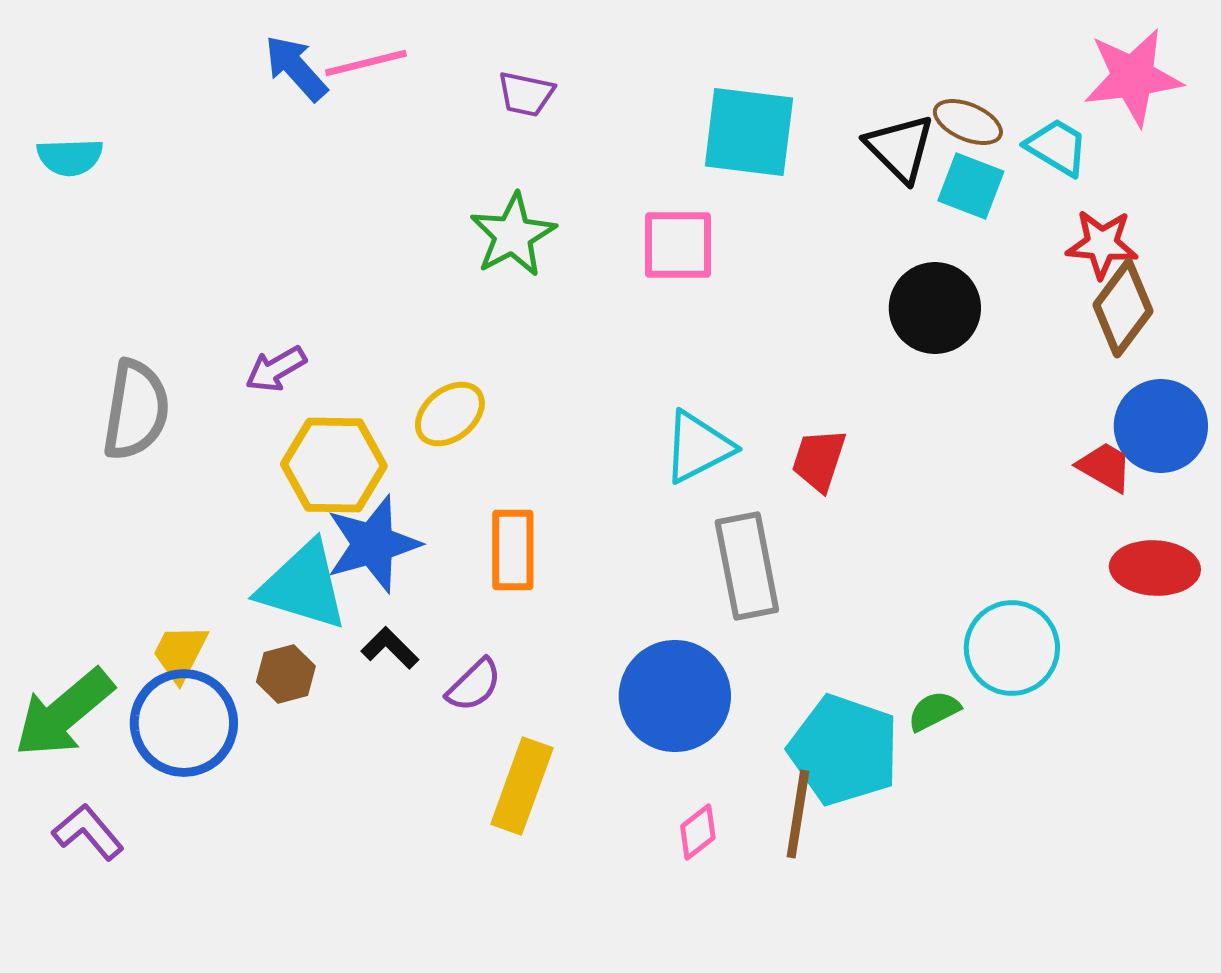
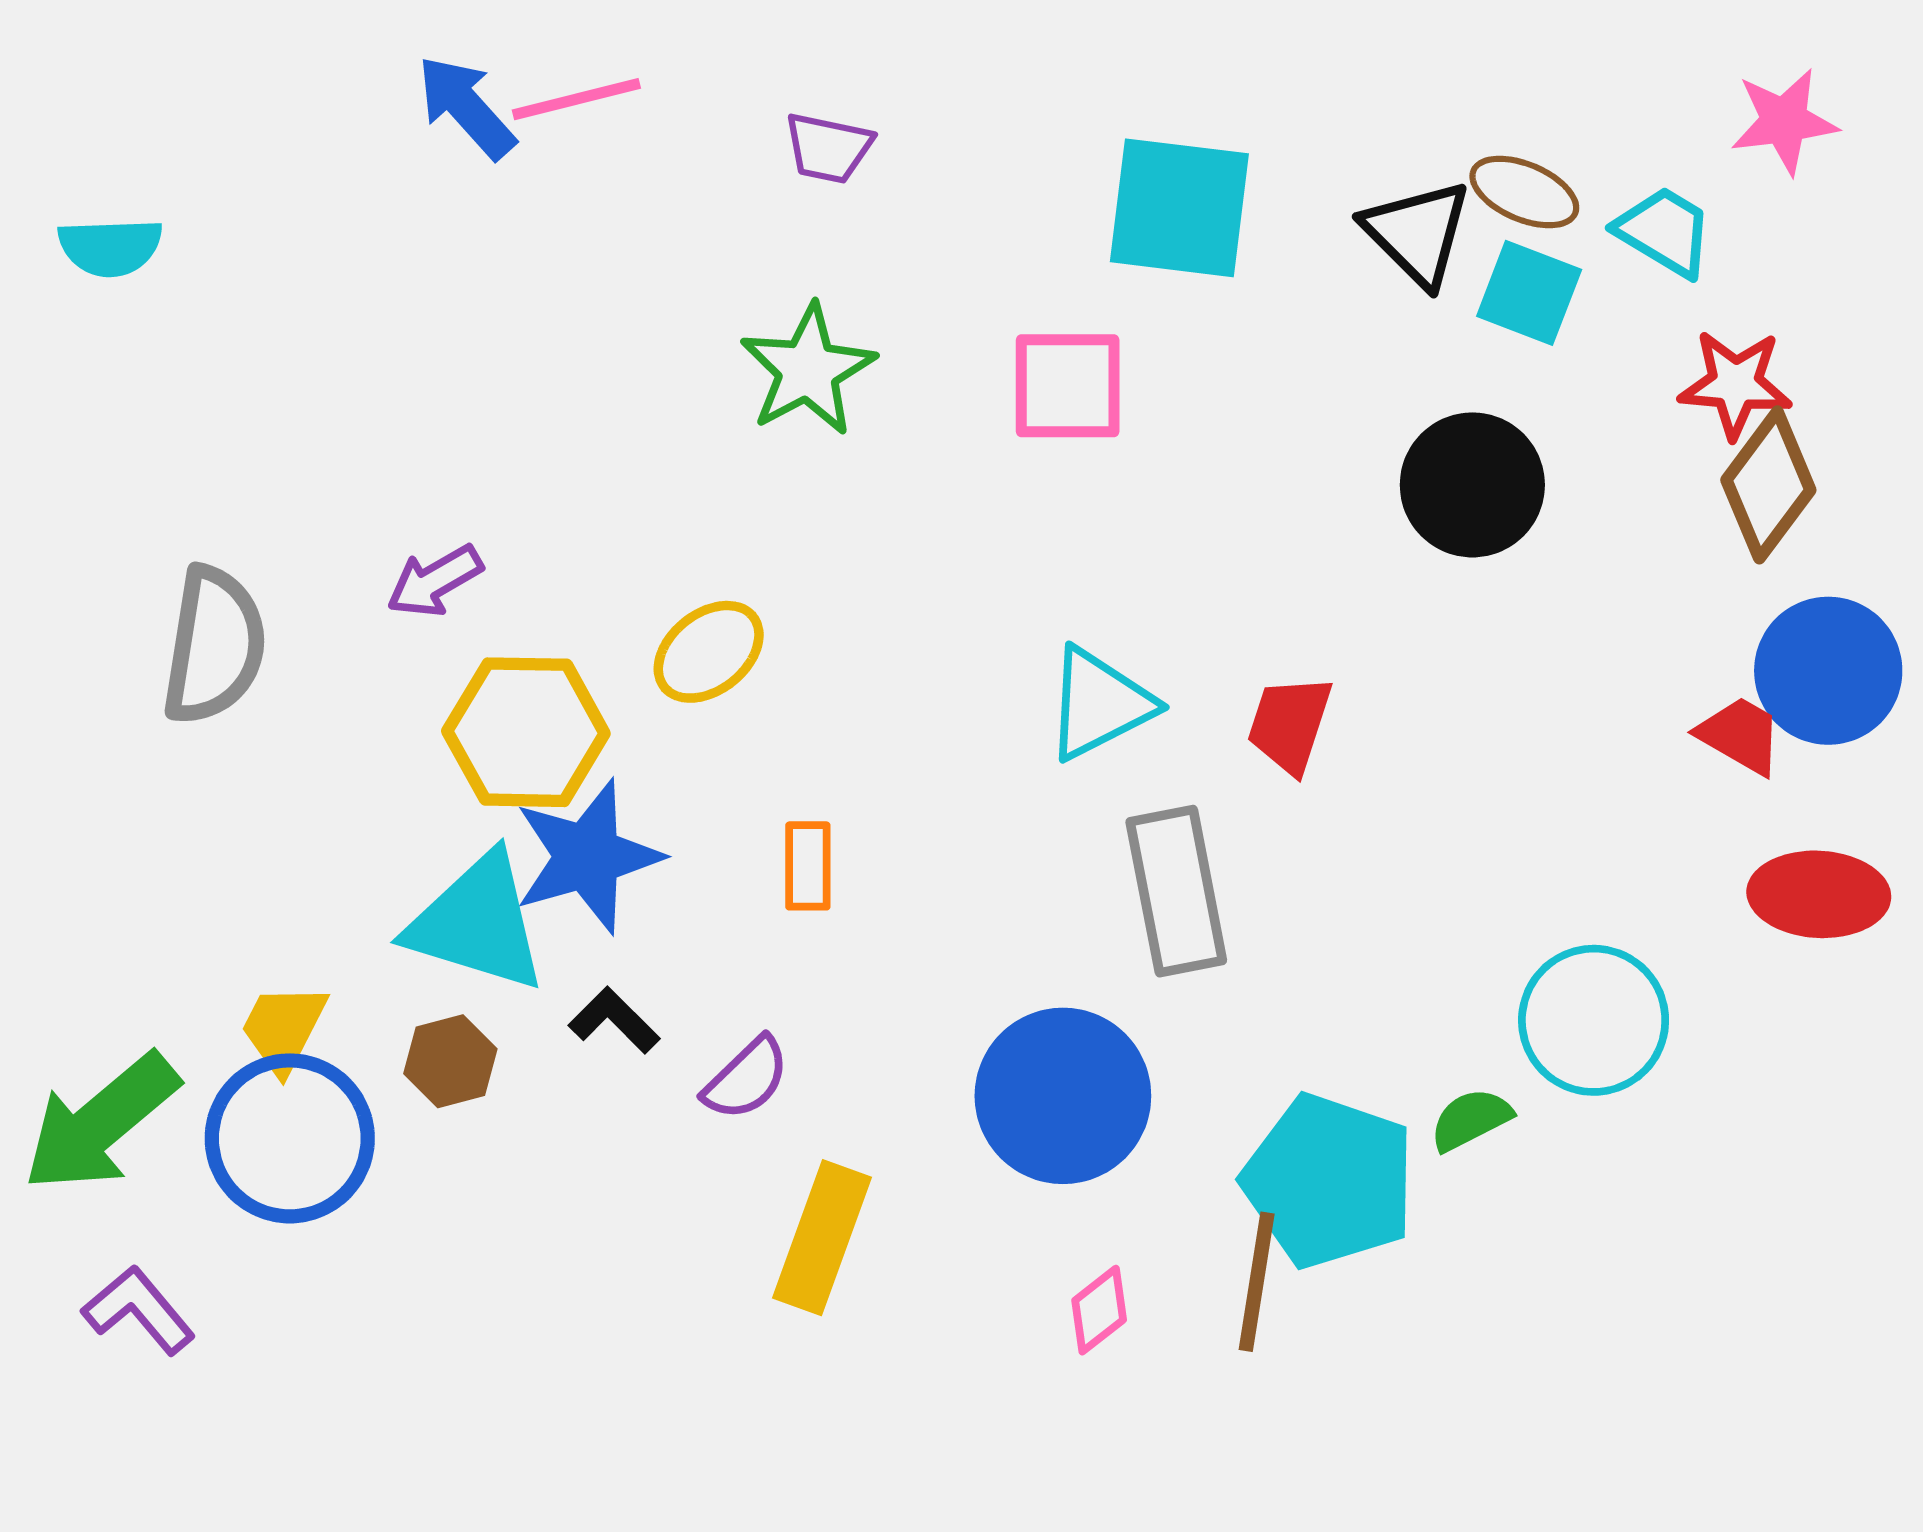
pink star: (1133, 77) -> (1784, 121), size x0.7
orange rectangle: (513, 550) -> (808, 866), size x0.7

